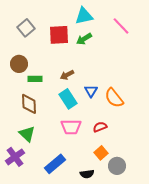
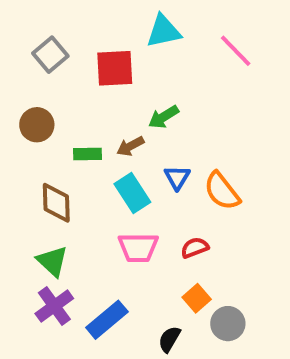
green arrow: (84, 39) -> (164, 117), moved
green rectangle: (35, 79) -> (87, 154), moved
purple cross: (15, 157) -> (54, 306), moved
black semicircle: (87, 174) -> (169, 339), turned 128

